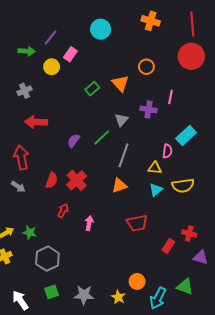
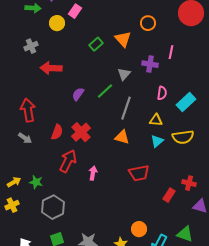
red arrow: (36, 122) -> (51, 68), moved
cyan rectangle: (186, 136) -> (186, 102), moved
pink semicircle: (167, 151) -> (162, 93), moved
orange triangle: (119, 186) -> (122, 137), turned 35
red arrow: (63, 211) -> (68, 161), size x1.6

